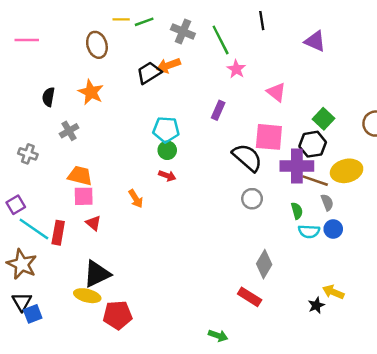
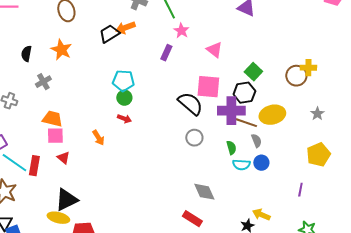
purple rectangle: (218, 110) -> (166, 53), moved
gray diamond: (264, 264) -> (204, 192), turned -55

